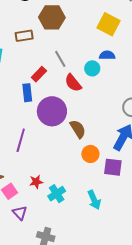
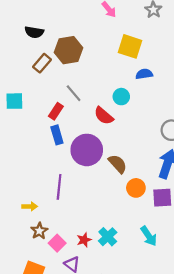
brown rectangle: (24, 36) -> (42, 63), moved, turned -30
blue semicircle: (107, 55) -> (144, 74), moved
gray line: (60, 59) -> (74, 93), moved
red rectangle: (39, 74) -> (56, 111), moved
red star: (36, 182) -> (84, 240), moved

